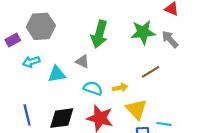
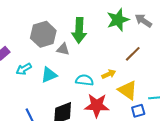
gray hexagon: (41, 26) -> (43, 34), moved
gray triangle: (82, 61) -> (63, 49), moved

